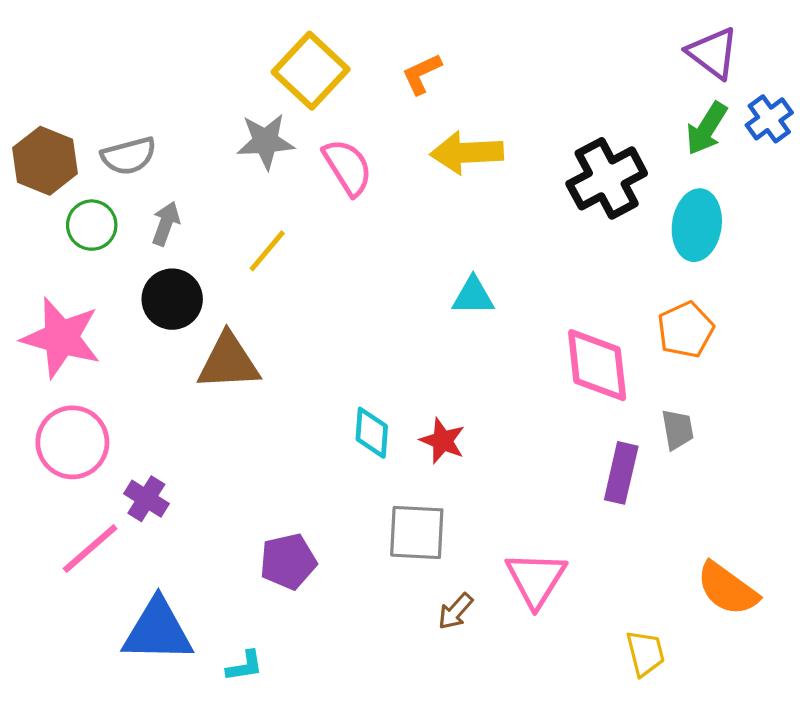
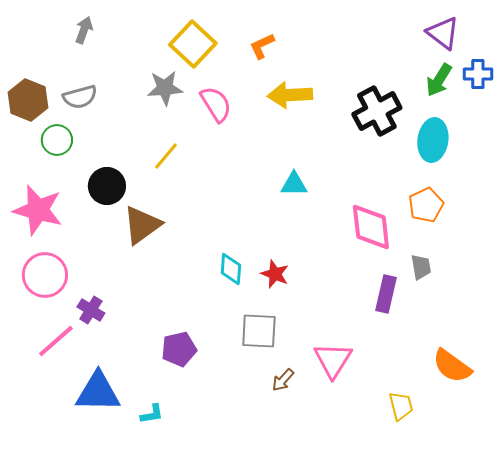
blue cross: (769, 119) -> (478, 74), turned 36
gray arrow: (166, 223) -> (84, 30), moved
brown triangle: (229, 362) -> (142, 225), turned -33

